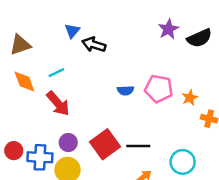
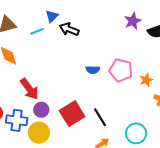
cyan line: (56, 73) -> (37, 31), moved
red arrow: (58, 103) -> (29, 89), moved
black line: (138, 146) -> (100, 117), turned 54

